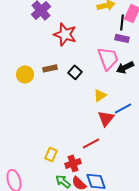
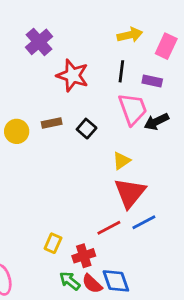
black line: (122, 22) -> (121, 71), moved
blue line: (123, 108) -> (144, 222), moved
red triangle: (106, 118) -> (130, 193), size x1.4

